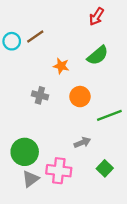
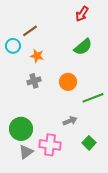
cyan circle: (12, 41) -> (13, 46), moved
orange star: (61, 66) -> (37, 56), moved
gray cross: (40, 95) -> (34, 81), turned -32

